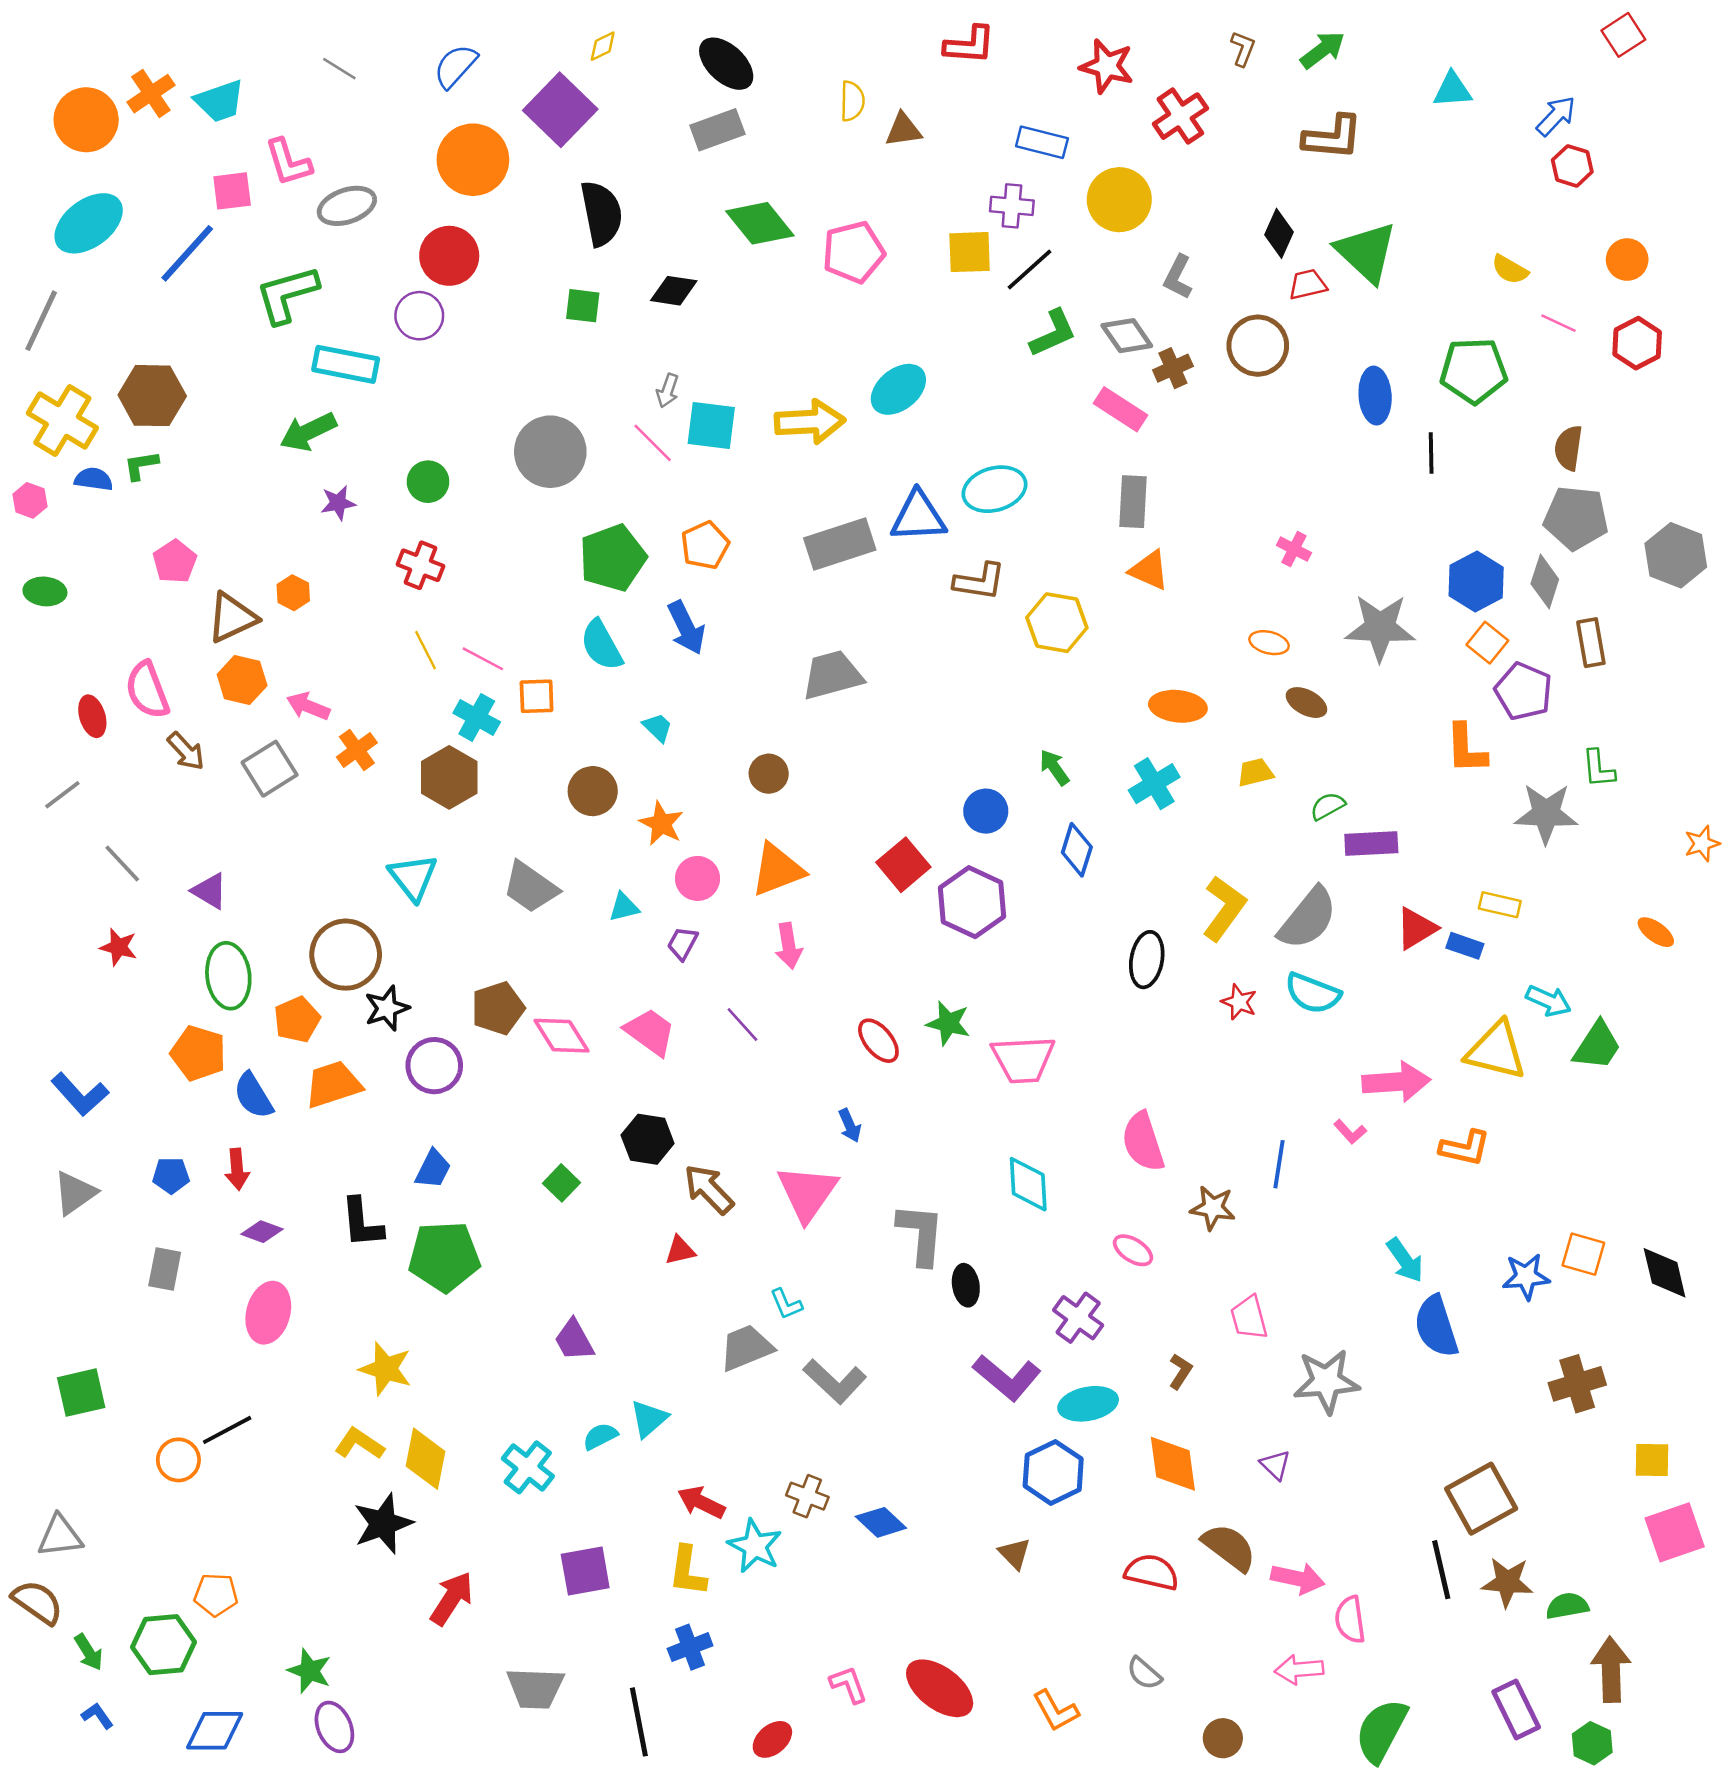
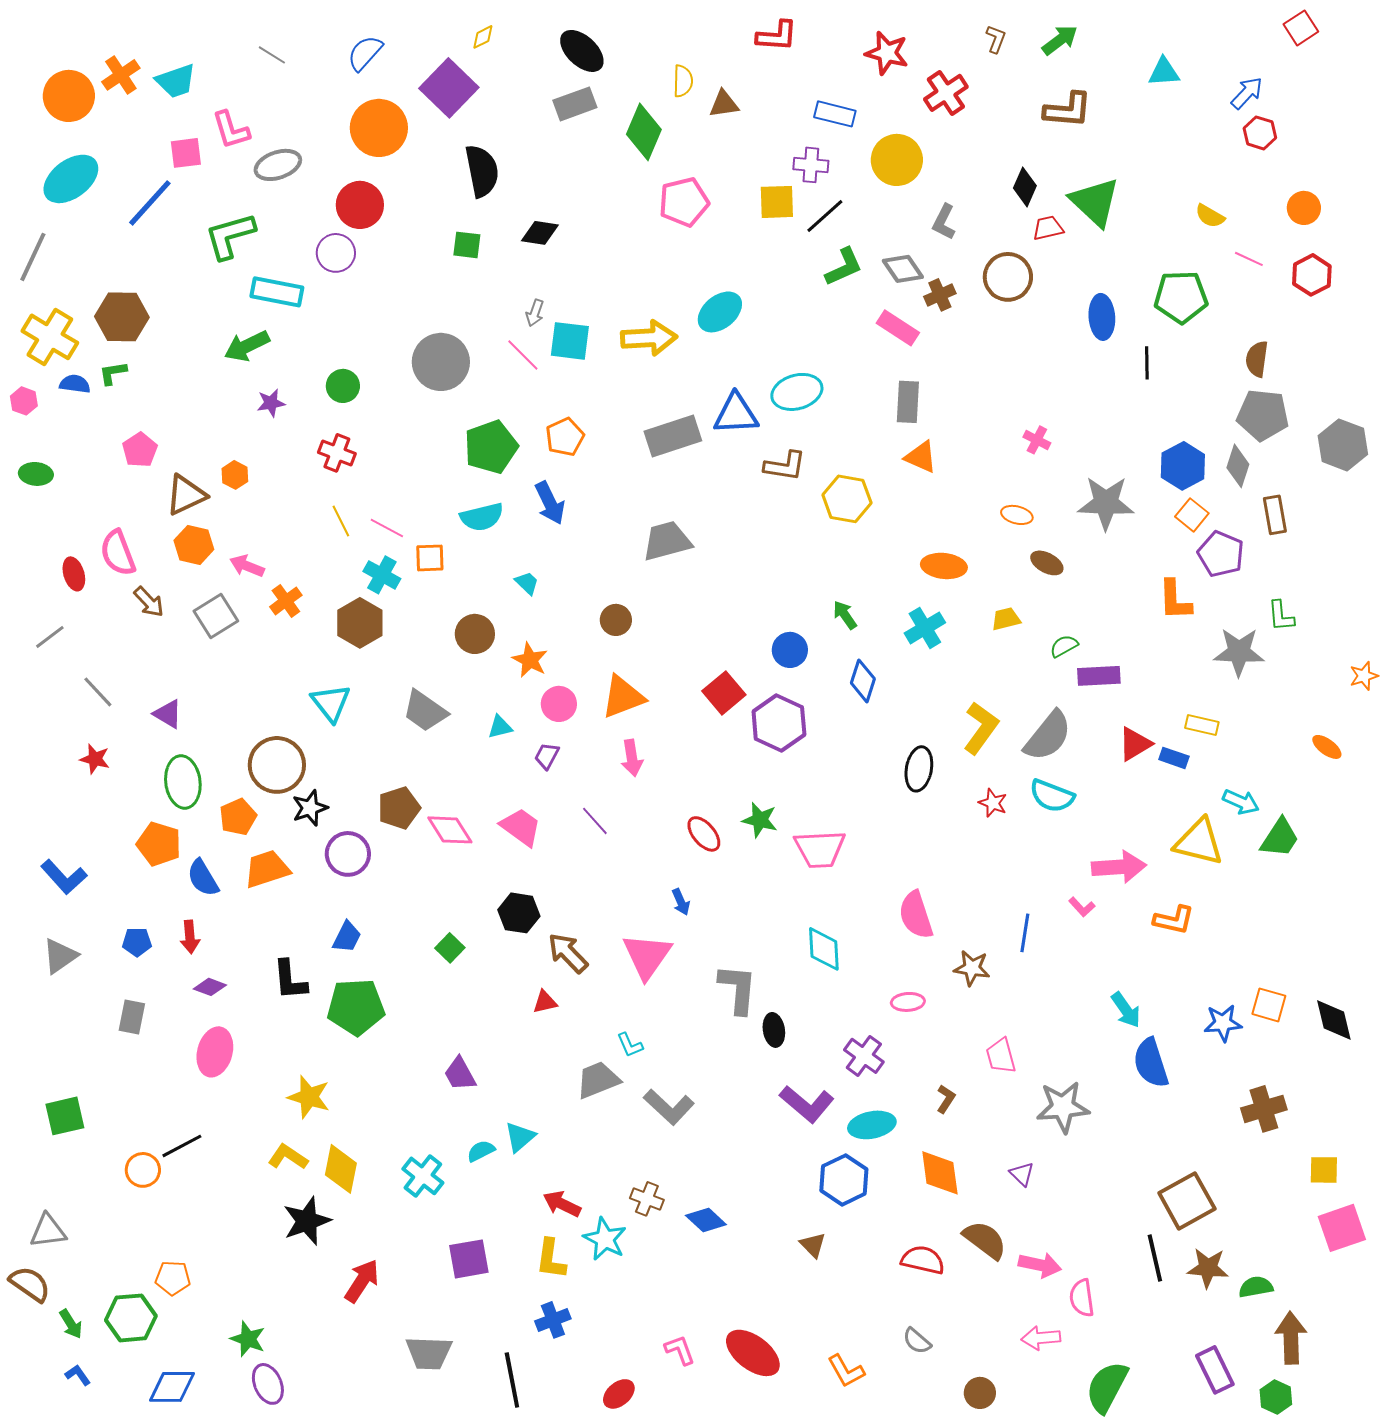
green diamond: (760, 223) -> (644, 132), moved, turned 62
cyan semicircle: (601, 645) -> (482, 517), turned -75
pink ellipse: (1133, 1250) -> (908, 1002), turned -36

